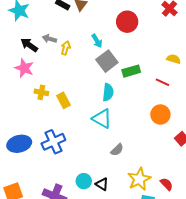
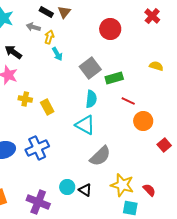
gray arrow: (49, 39) -> (33, 27), moved
cyan arrow: (97, 41) -> (57, 54), moved
yellow arrow: (66, 48) -> (49, 37), moved
red line: (162, 82) -> (128, 101), moved
gray semicircle: (117, 150) -> (100, 156), size x1.6
yellow star: (139, 179) -> (122, 185), turned -30

